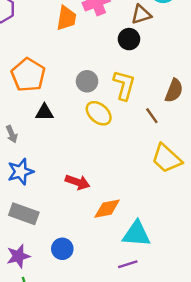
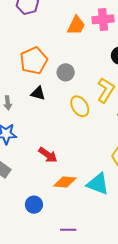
gray circle: (87, 81) -> (66, 72), moved
cyan triangle: (136, 234) -> (98, 184), moved
blue circle: (62, 249) -> (34, 205), moved

